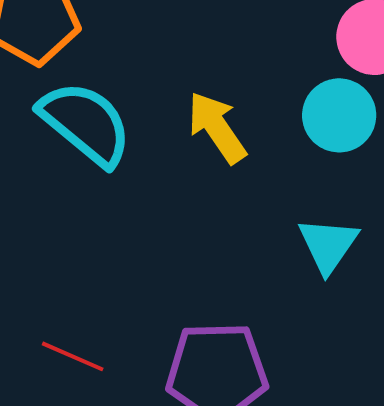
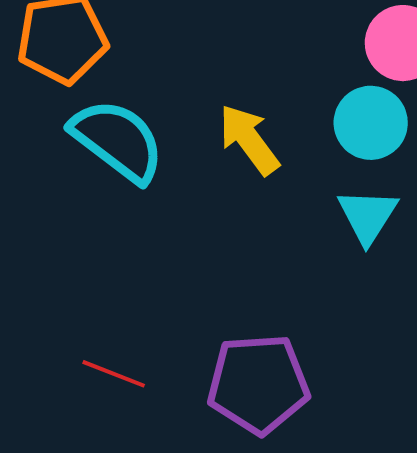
cyan triangle: (328, 245) -> (368, 216), moved

